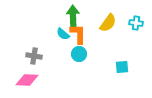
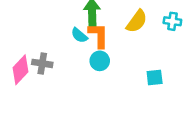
pink diamond: (27, 80) -> (21, 70), moved, turned -50

